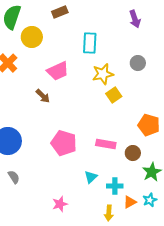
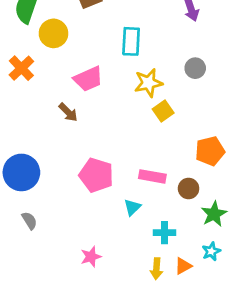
orange pentagon: (149, 125) -> (210, 151), turned -30
cyan triangle: (91, 177) -> (132, 207), moved
orange triangle: (130, 202) -> (183, 266), moved

